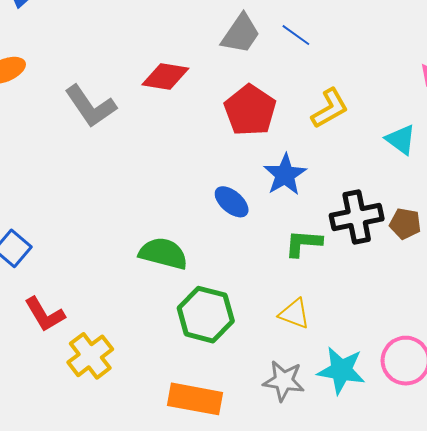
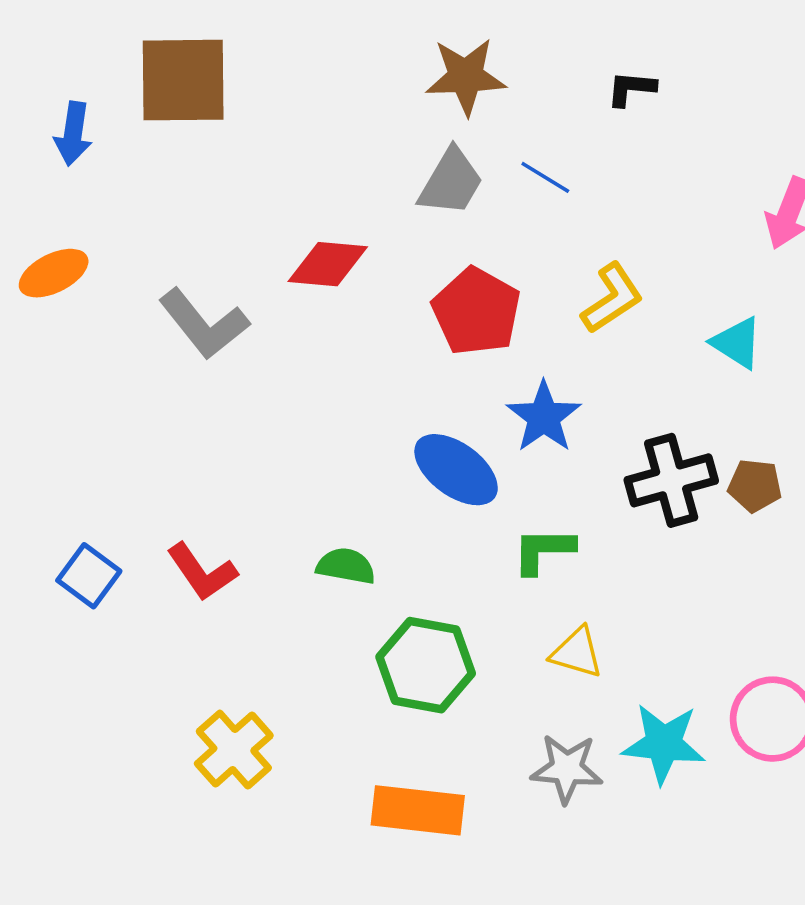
blue ellipse: (232, 202) -> (456, 470), size x1.4
green L-shape: (303, 243) -> (543, 550), moved
green semicircle: (163, 253) -> (346, 566), size x0.7
red L-shape: (45, 314) -> (202, 572), moved

